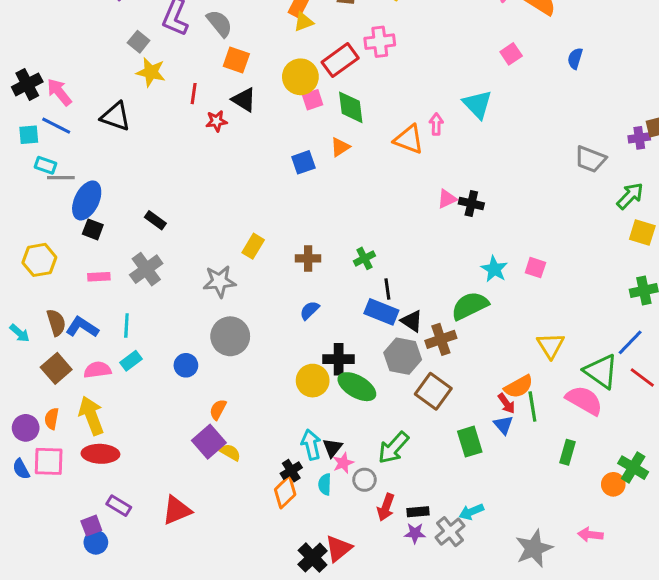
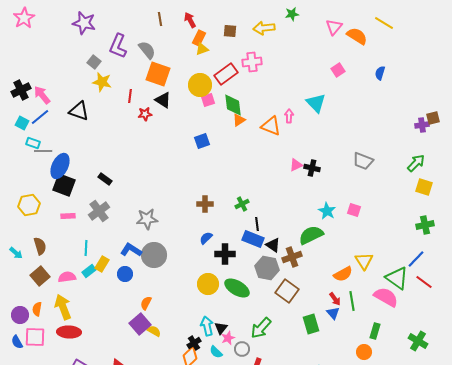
orange square: (236, 60) -> (158, 74), size x1.4
blue line: (56, 126) -> (40, 117), turned -66
cyan square: (29, 135) -> (22, 123), turned 32
orange triangle: (340, 147) -> (239, 120), moved
gray trapezoid: (590, 159) -> (363, 161), moved
black square: (93, 229) -> (64, 185), size x1.6
yellow rectangle: (253, 246) -> (102, 264), moved
blue L-shape: (82, 327) -> (131, 250), moved
black cross: (339, 359) -> (225, 254), moved
orange semicircle: (519, 387) -> (343, 274), moved
cyan semicircle: (325, 484) -> (216, 352), turned -48
orange circle: (613, 484) -> (364, 352), moved

